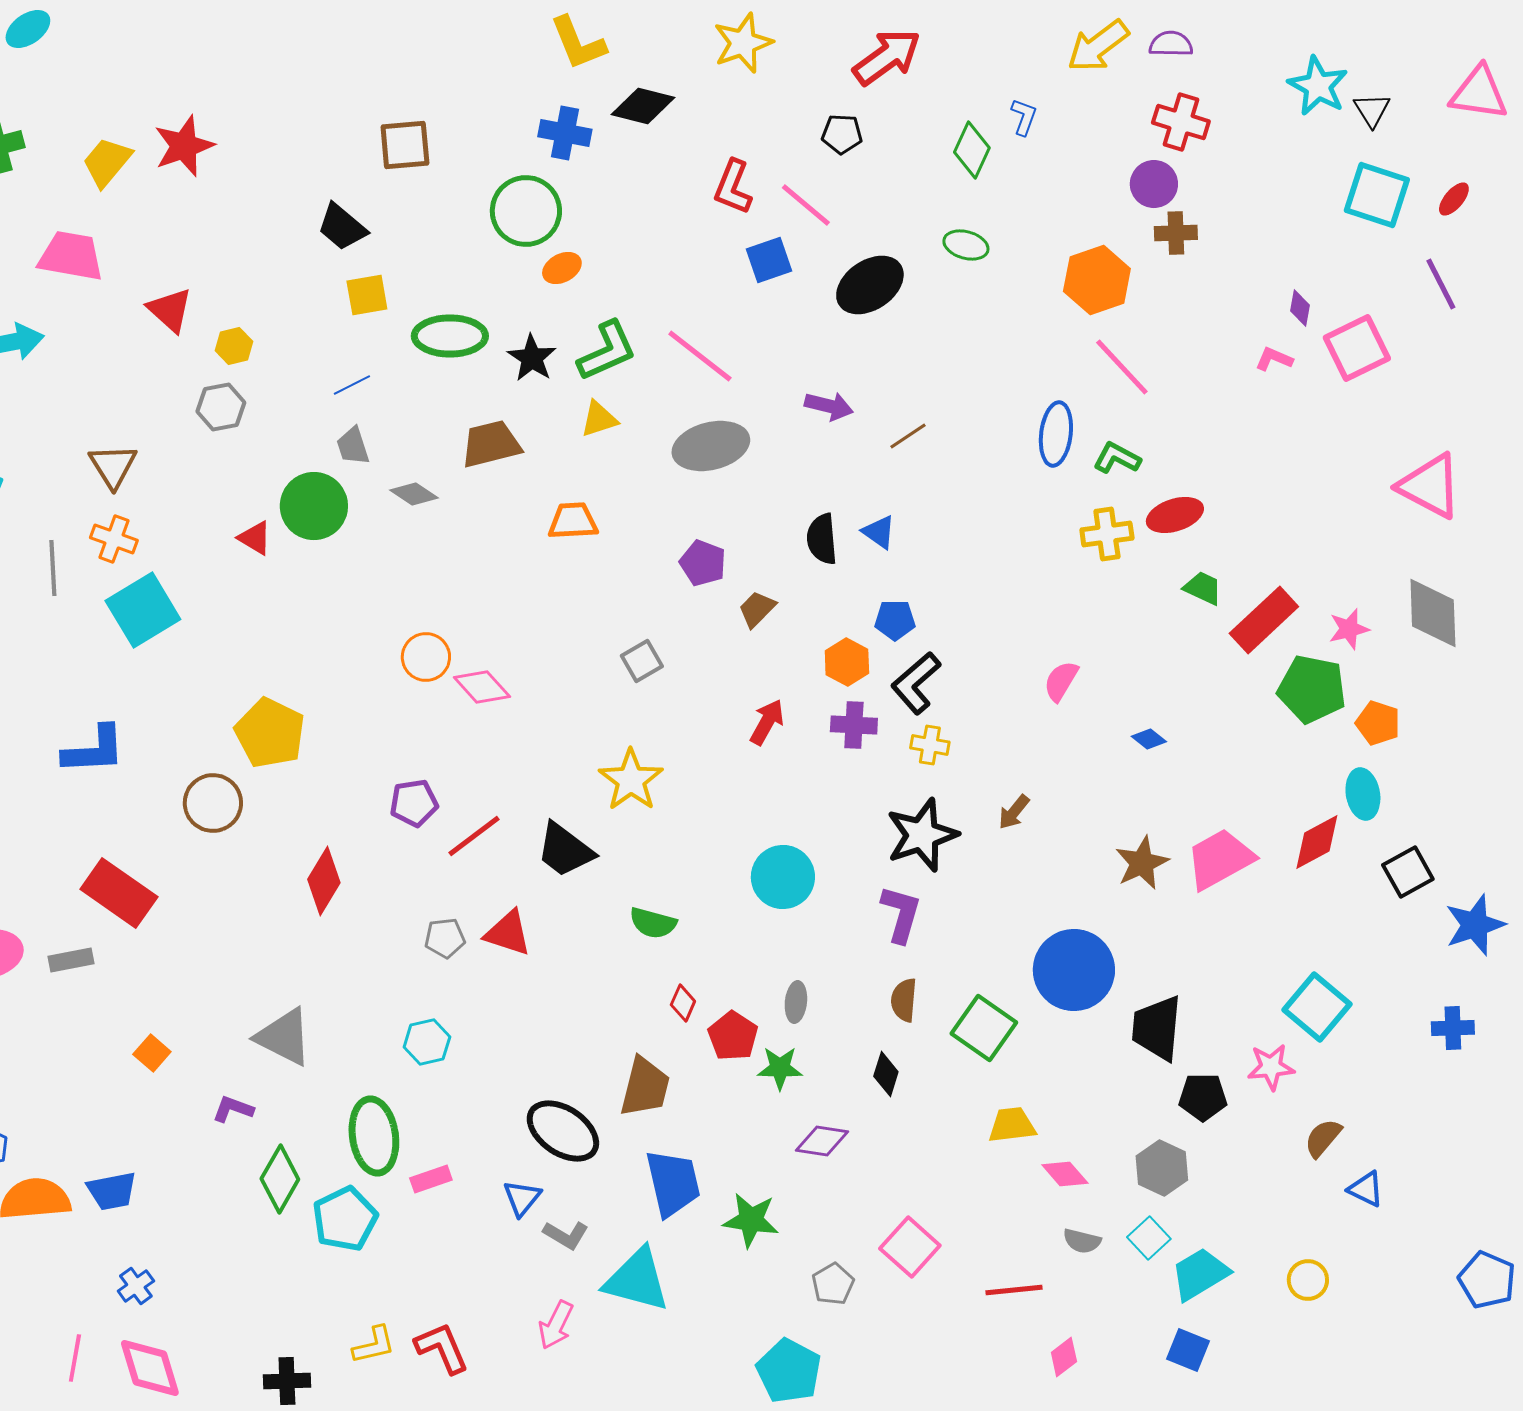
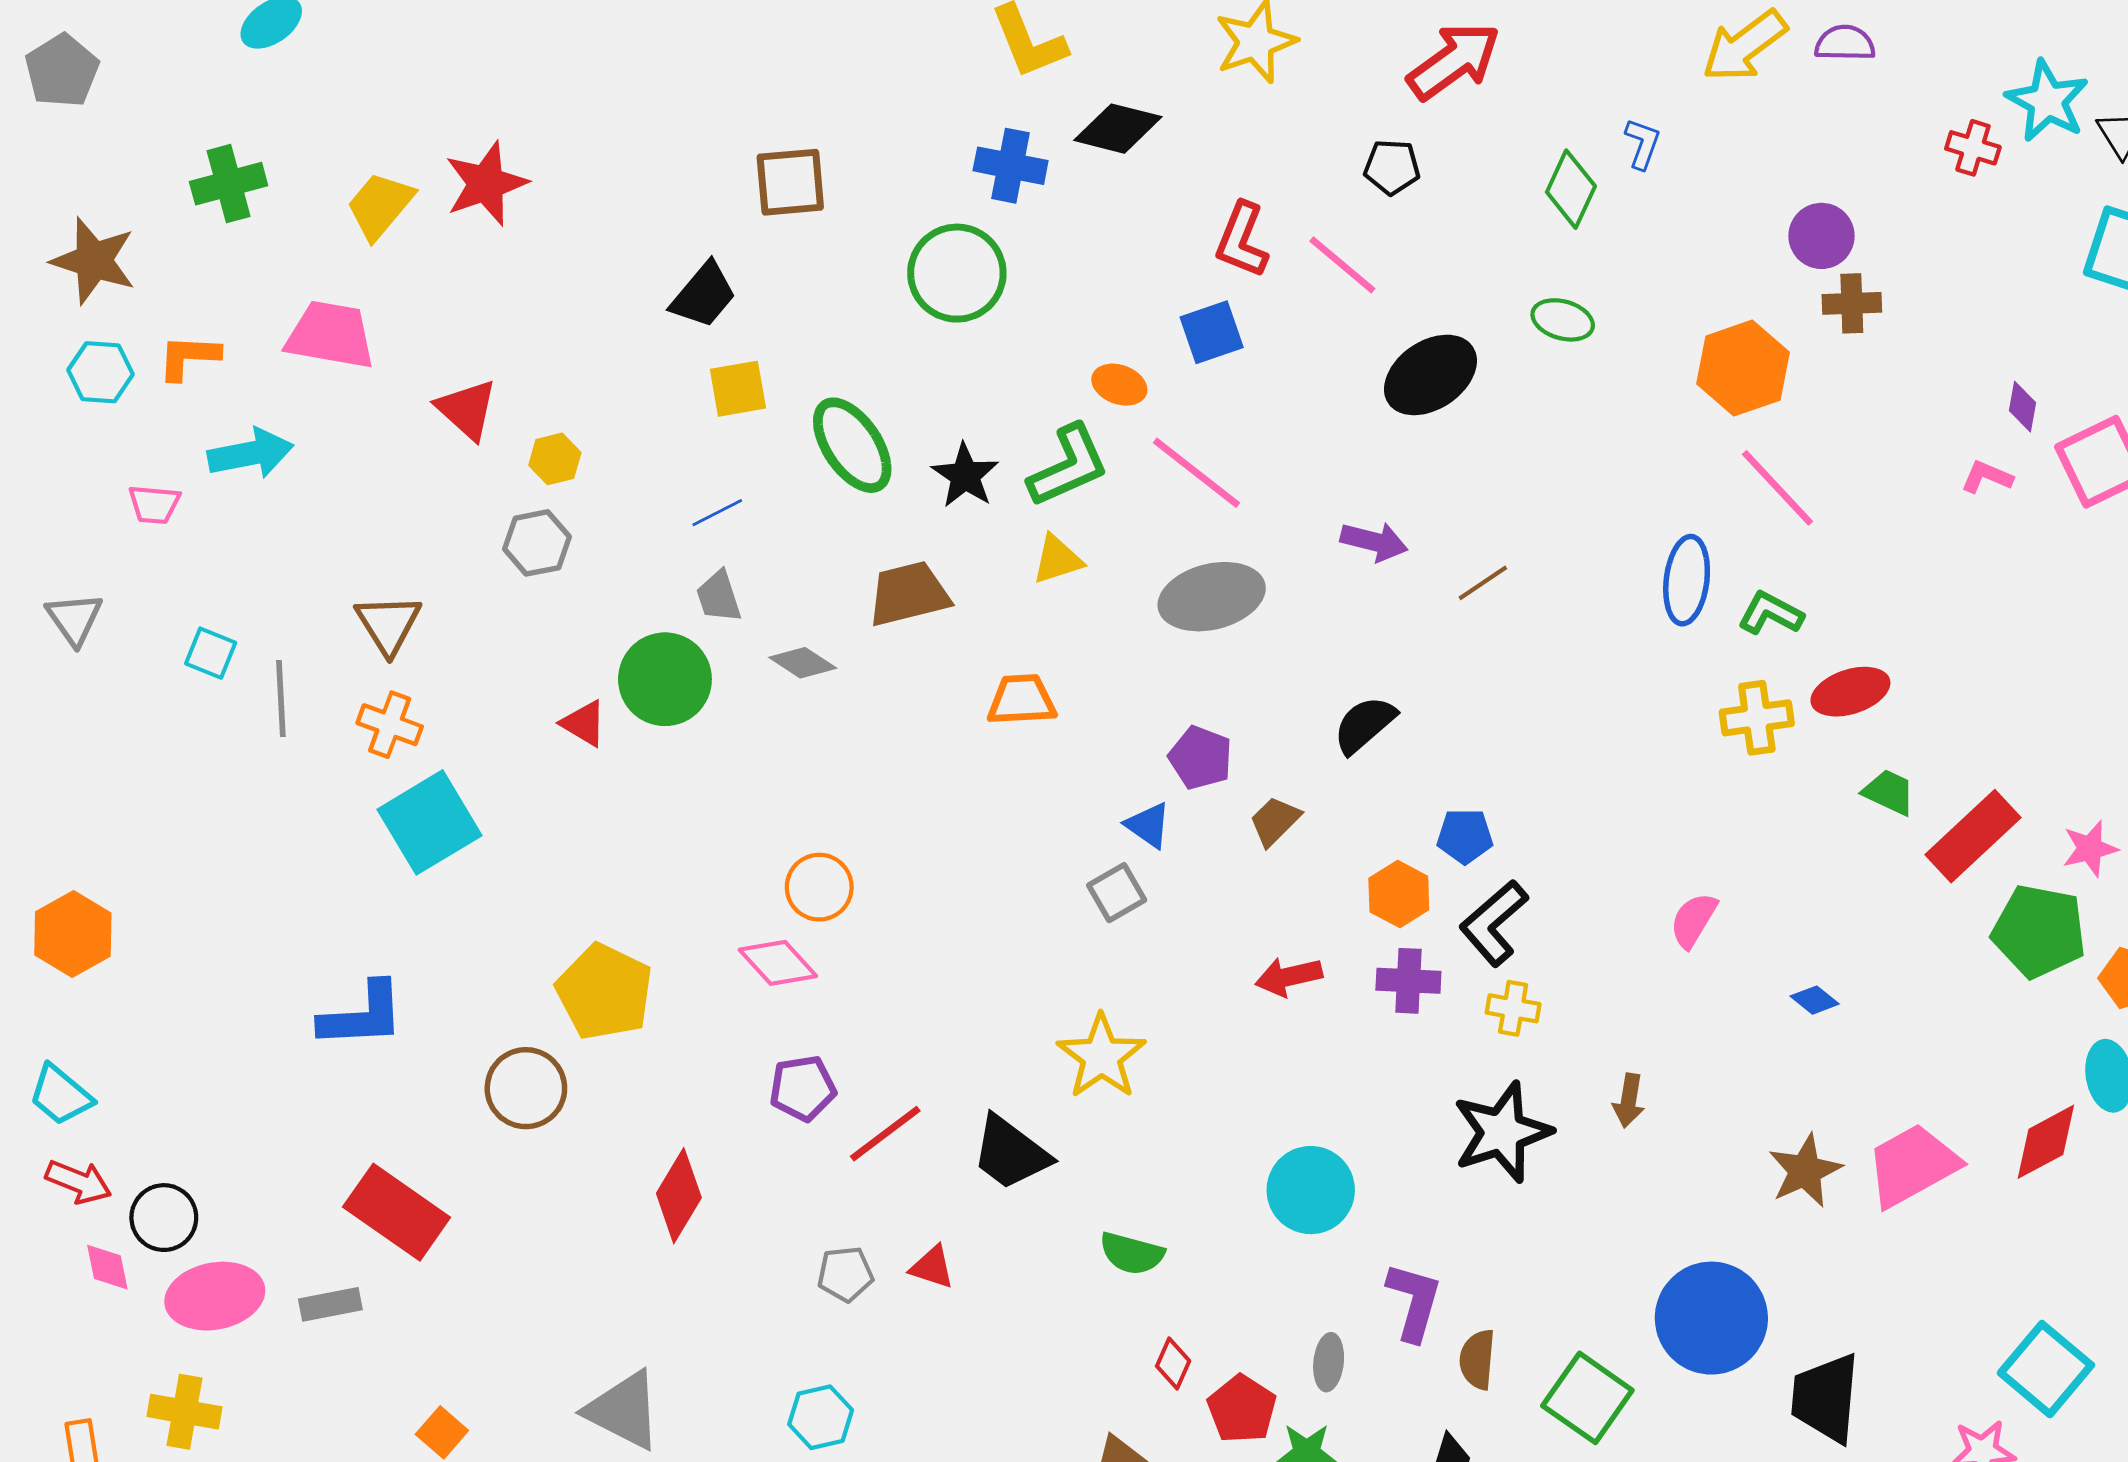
red cross: (1181, 122) -> (1973, 148), moved, size x0.7
black trapezoid: (342, 227) -> (704, 295), turned -90
blue square: (769, 260) -> (1212, 332), moved
orange ellipse: (562, 268) -> (1119, 385), moved, turned 48
green ellipse: (450, 336) -> (852, 445), turned 56
blue triangle: (879, 532) -> (1148, 825), moved
black semicircle: (822, 539) -> (1364, 725), turned 54
gray line: (53, 568) -> (281, 699), moved
pink diamond: (482, 687) -> (778, 963), moved
red arrow: (767, 722) -> (1289, 977), turned -132
brown arrow: (1014, 812) -> (1629, 1101), turned -30
purple L-shape: (901, 914) -> (1414, 1302), moved
red triangle: (508, 933) -> (932, 1267), size x0.7

